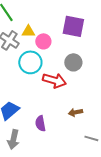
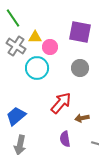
red arrow: (54, 80) -> (61, 103), moved, turned -65
purple semicircle: (40, 123) -> (65, 139), moved

